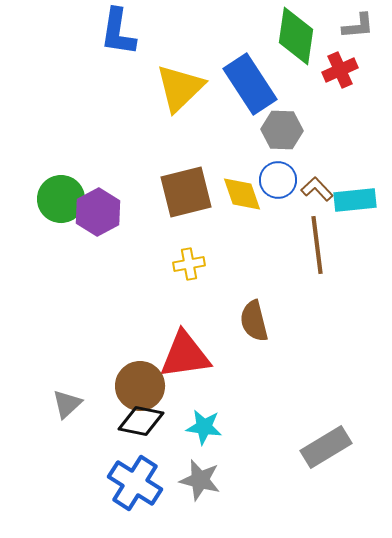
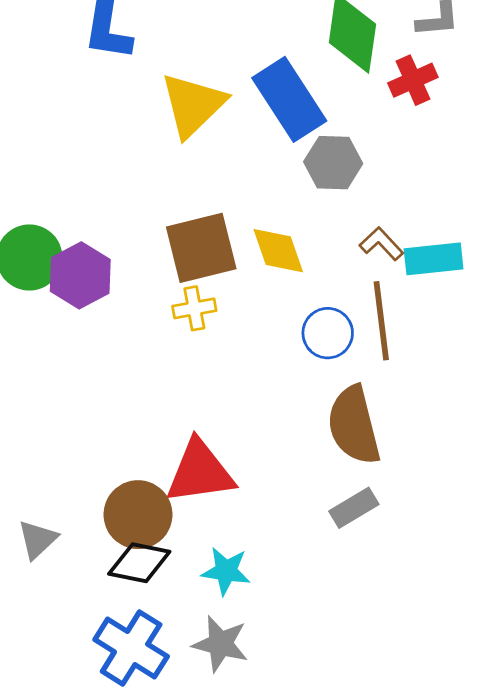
blue circle: (278, 180) -> (328, 333), moved
yellow cross: (189, 264) -> (194, 308), moved
brown semicircle: (254, 321) -> (354, 425), moved, size x1.4
gray rectangle: (326, 447) -> (354, 508), moved, size x0.7

